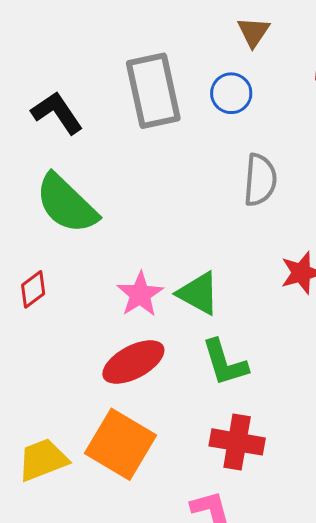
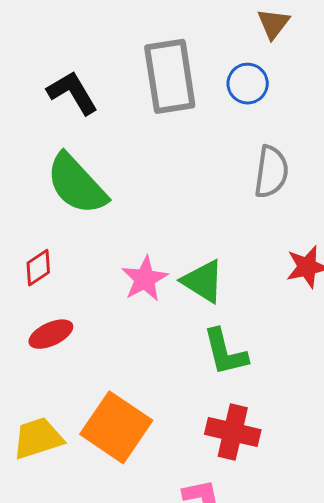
red ellipse: (133, 362) -> (51, 334), moved, size x0.7

